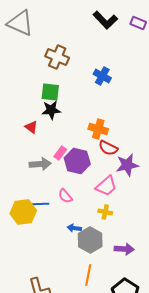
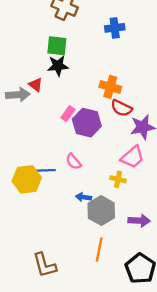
blue cross: (102, 76) -> (115, 28), turned -36
gray arrow: (40, 164) -> (18, 95), moved
pink trapezoid: (106, 186) -> (133, 157), moved

